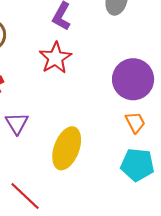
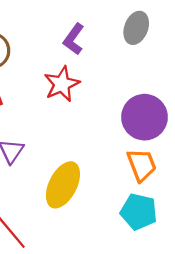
orange trapezoid: (135, 122) -> (142, 165), size x1.4

